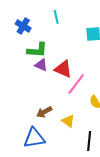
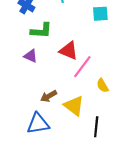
purple triangle: (41, 65) -> (31, 56), moved
yellow triangle: (68, 121) -> (74, 106), size x1.5

